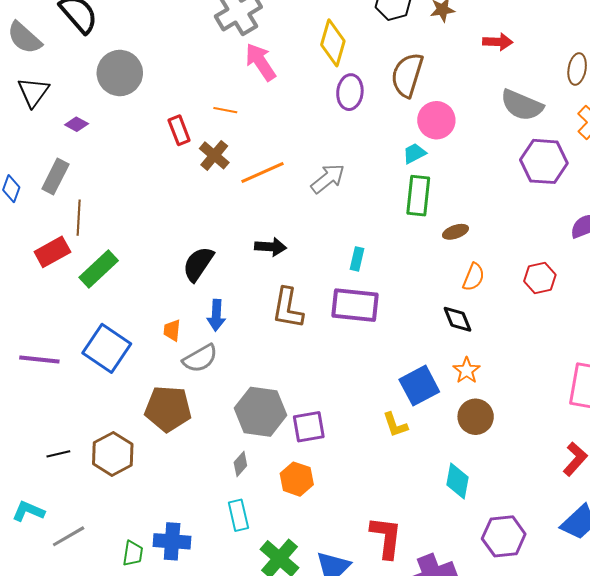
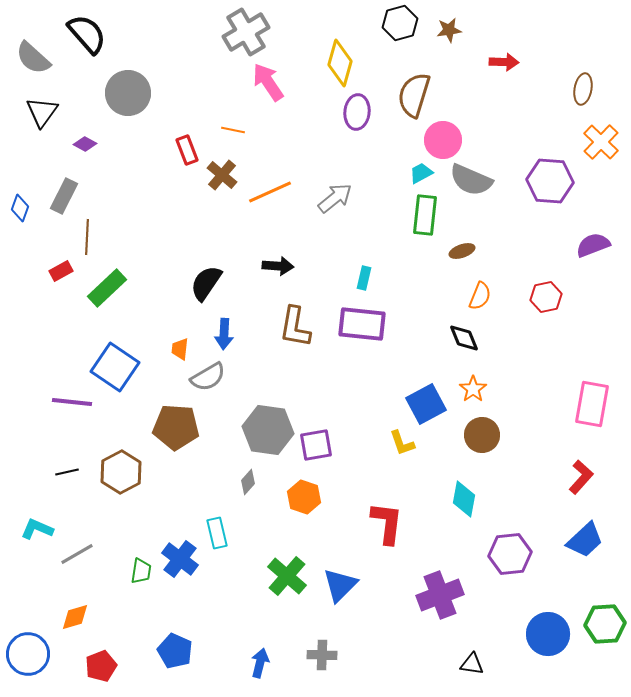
gray semicircle: (522, 105) -> (471, 180), moved
red rectangle: (52, 252) -> (61, 271), size x0.7
purple line: (39, 359) -> (72, 402), moved
cyan rectangle: (238, 515) -> (217, 533), moved
red L-shape: (386, 537) -> (387, 523), moved
blue cross: (172, 541) -> (180, 559), turned 33

